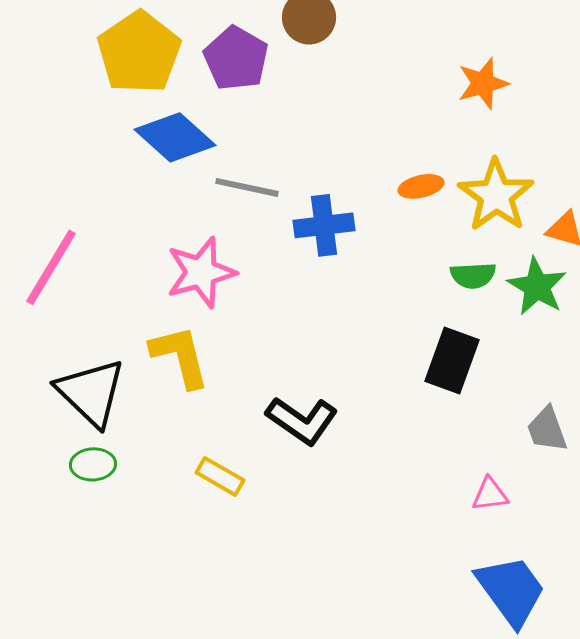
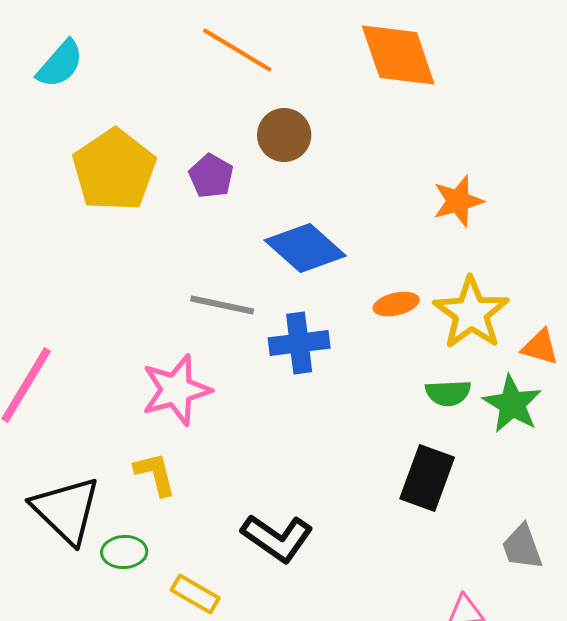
purple pentagon: (236, 58) -> (211, 176), size x0.7
blue diamond: (175, 137) -> (305, 248), moved
yellow L-shape: (180, 356) -> (155, 474), size x0.7
green ellipse: (93, 464) -> (124, 552), moved

